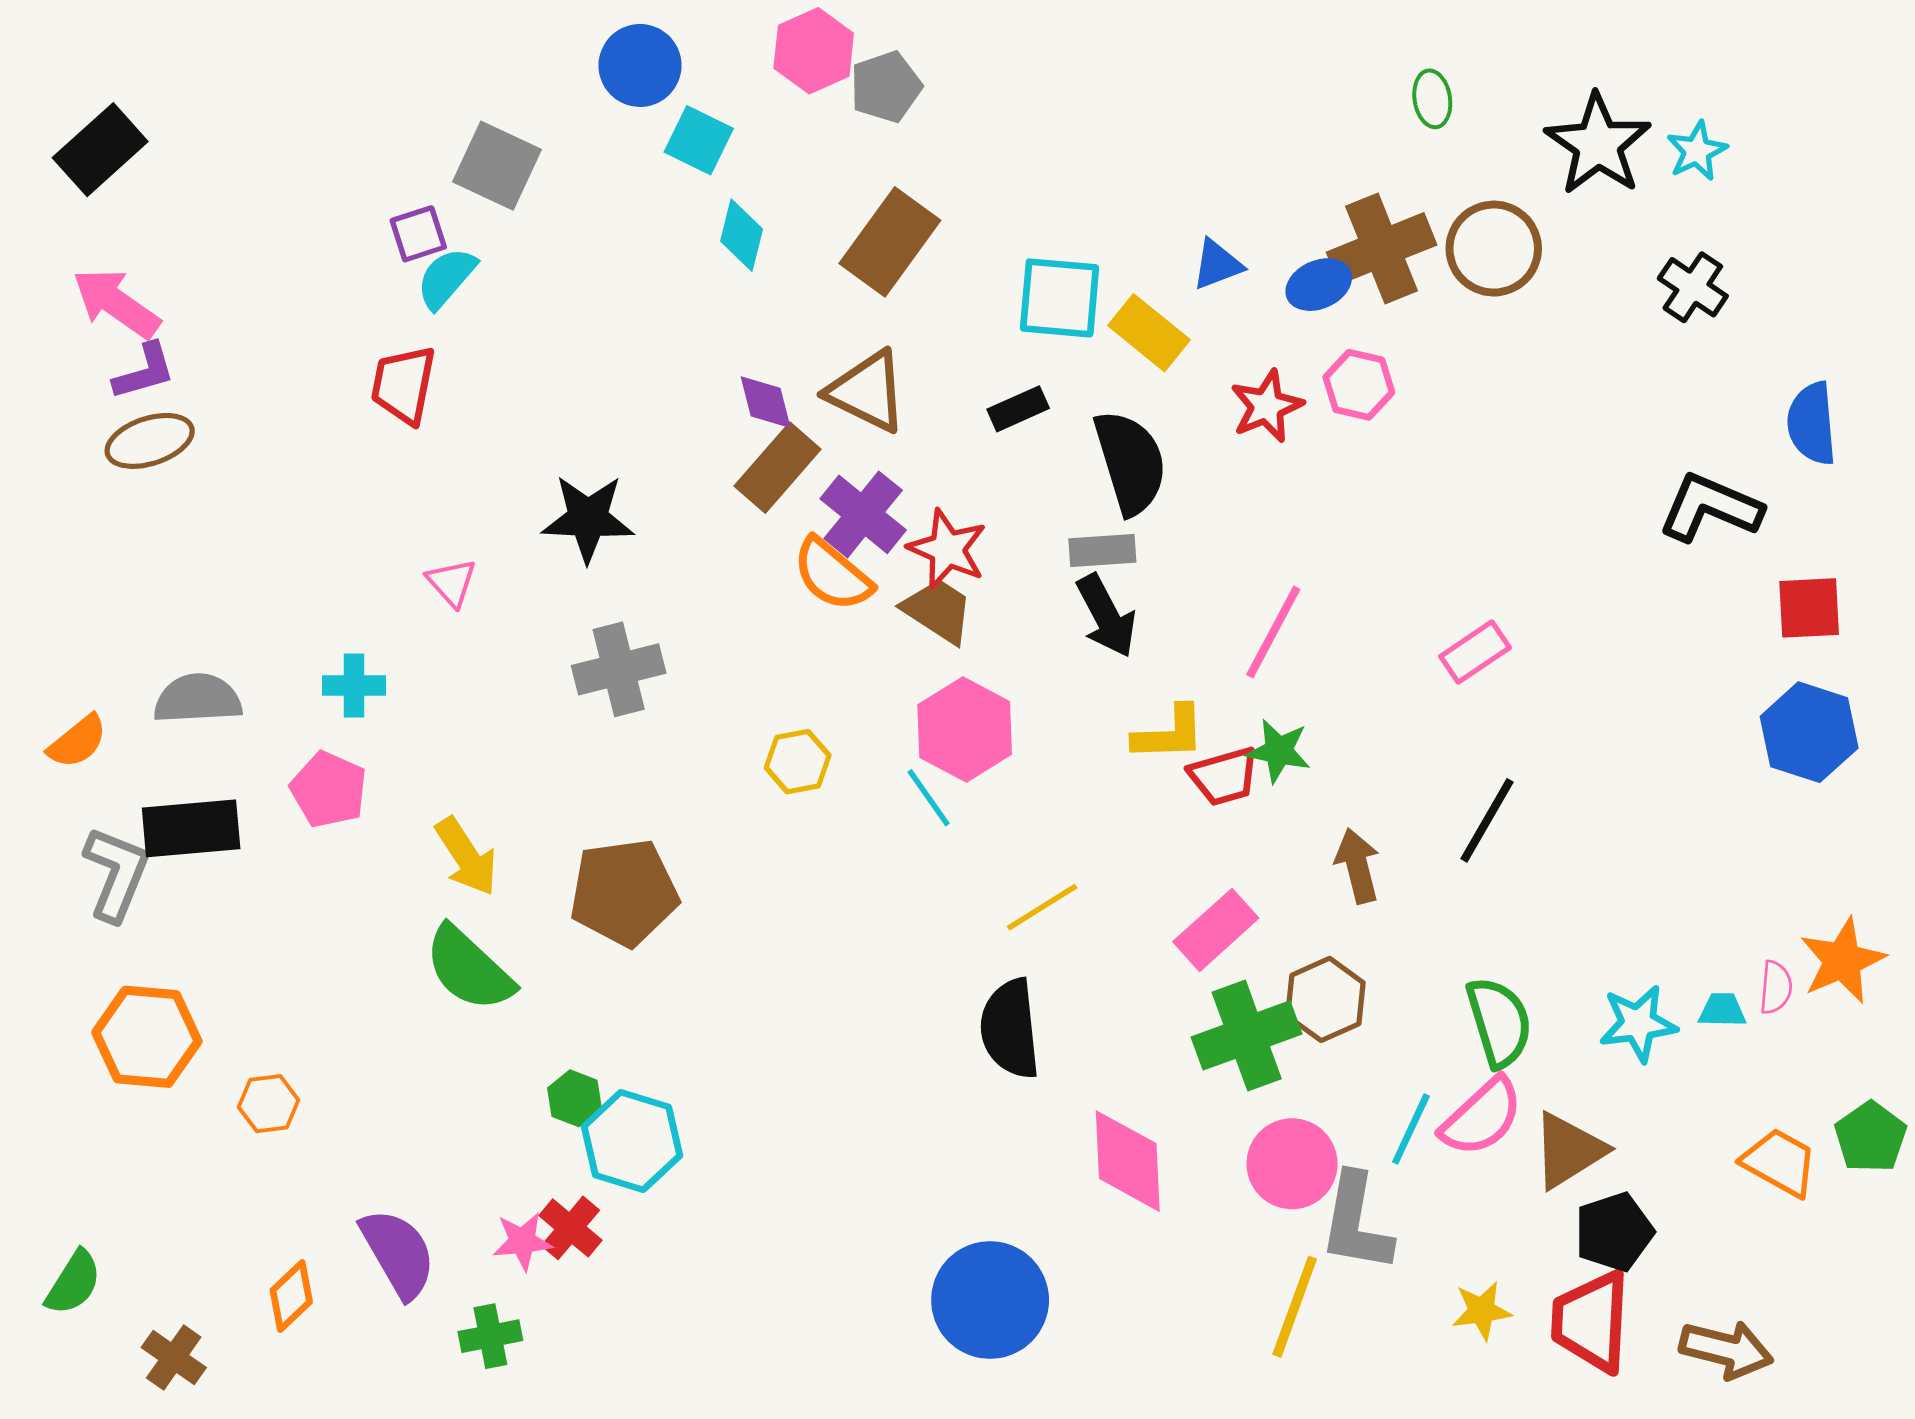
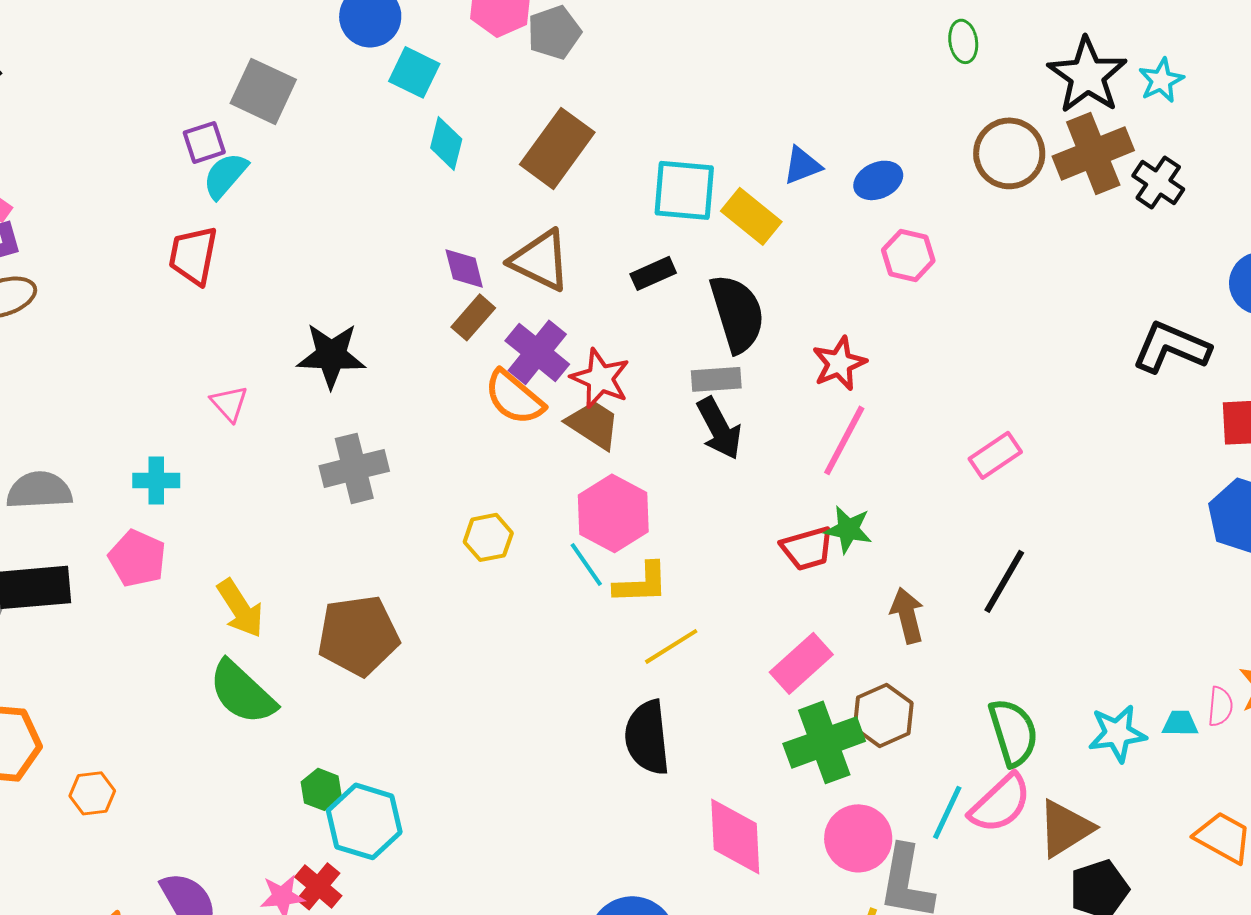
brown cross: (1382, 249) -> (1093, 153), moved
red star: (1267, 406) -> (839, 363), moved
brown rectangle: (778, 468) -> (473, 317), size x0.7
yellow L-shape: (1169, 734) -> (641, 583), moved

